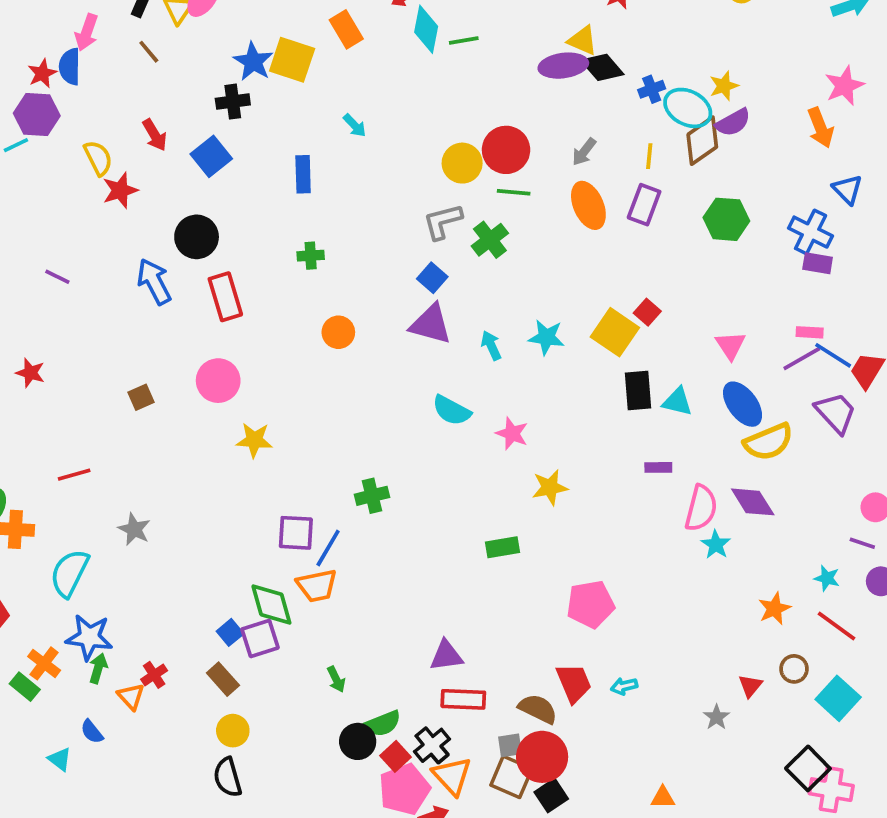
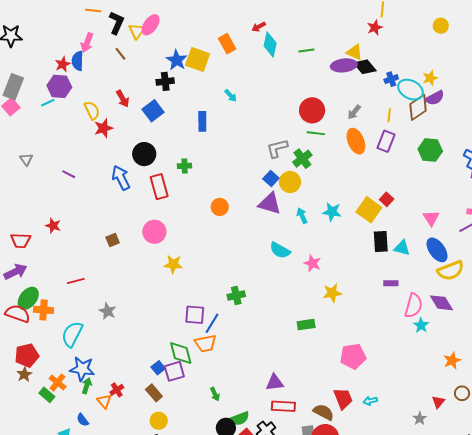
green line: (464, 41) -> (306, 50), moved
yellow circle: (462, 163) -> (290, 182), moved
green cross: (311, 256) -> (185, 166), moved

